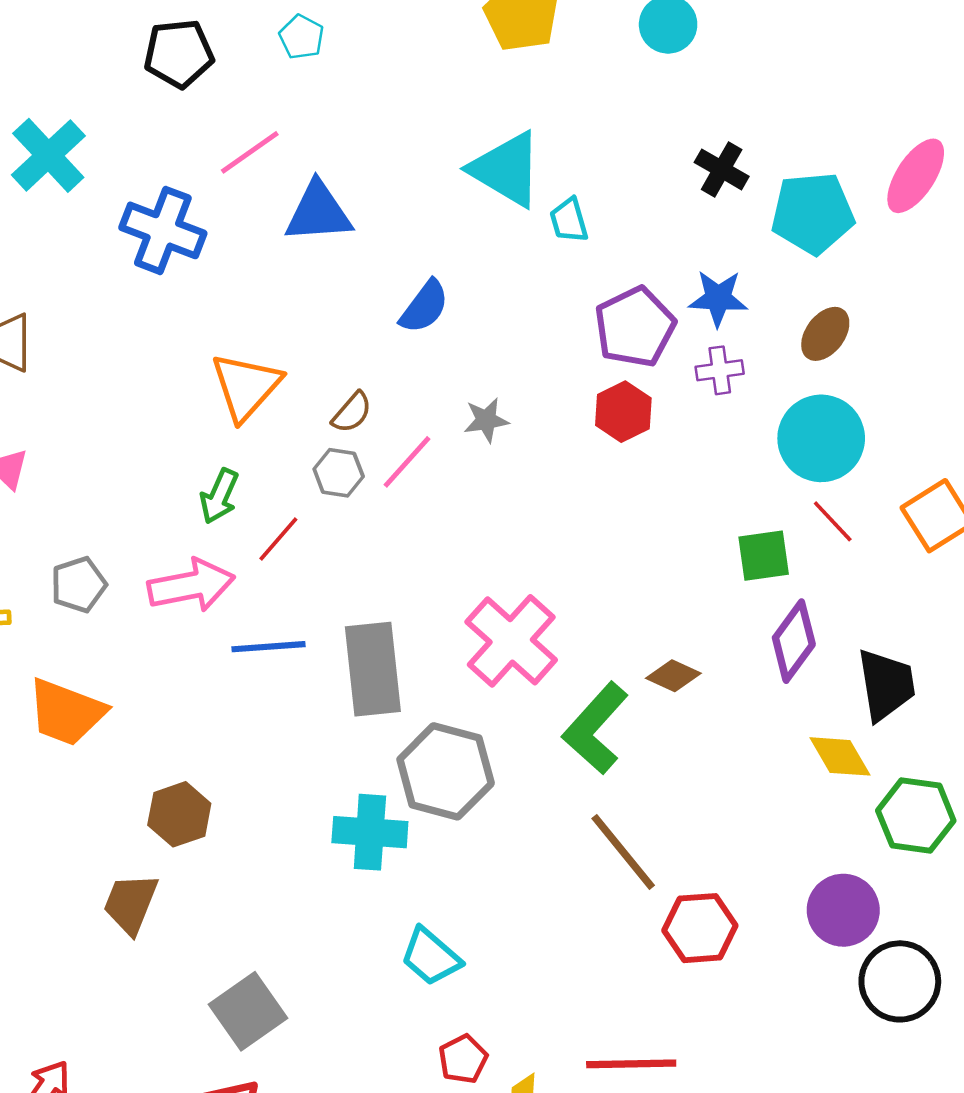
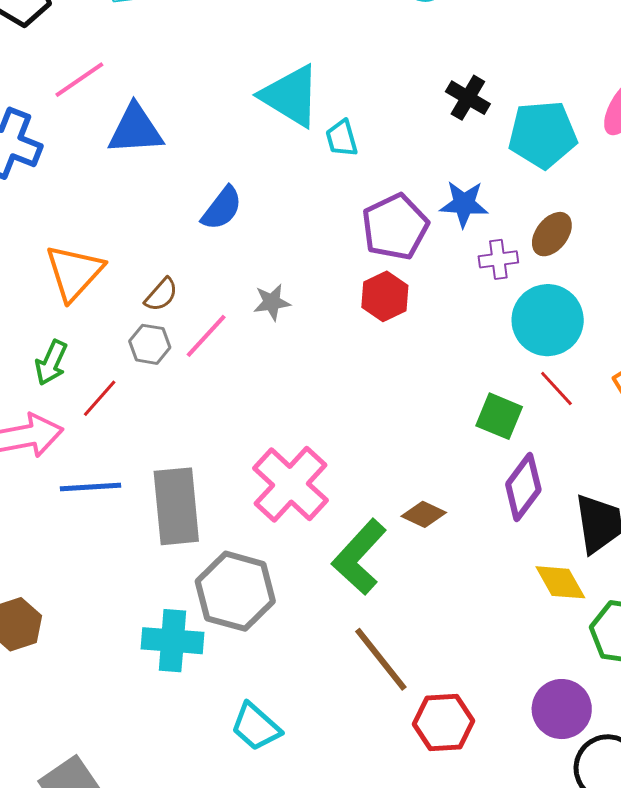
purple cross: (720, 370) -> (498, 259), moved
green square: (764, 556) -> (499, 416), turned 30
cyan trapezoid: (431, 957) -> (256, 727), moved

